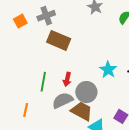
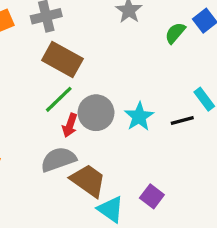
green line: (43, 82) -> (59, 99), moved, turned 30
gray circle: (86, 92) -> (96, 113), moved

